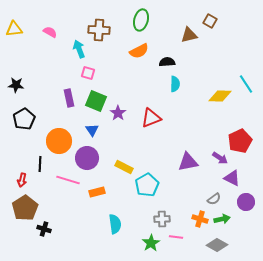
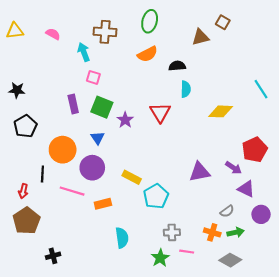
yellow diamond: (220, 96) -> (221, 111), moved
red triangle: (151, 118) -> (160, 112), moved, turned -40
black cross: (44, 229) -> (53, 256), moved, turned -32

